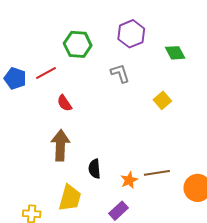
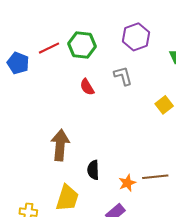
red line: (46, 73) -> (49, 48), moved
blue pentagon: (15, 78) -> (18, 63), moved
red semicircle: (64, 103) -> (87, 87), moved

